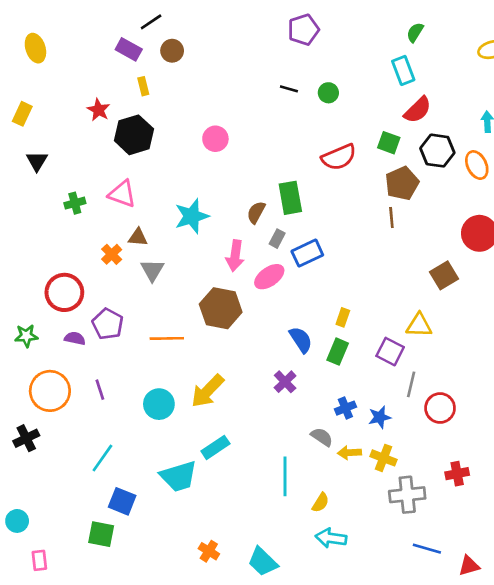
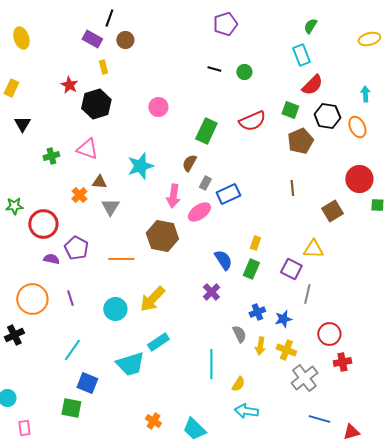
black line: (151, 22) -> (109, 18), turned -36
green rectangle: (290, 198) -> (206, 131), moved, turned 35
brown line: (391, 218) -> (292, 188), moved
green star: (26, 336) -> (14, 206), moved
red circle: (440, 408) -> (329, 334), moved
gray semicircle: (322, 437) -> (239, 334), turned 30
yellow arrow: (349, 453) -> (260, 346), turned -78
gray cross: (407, 495) -> (304, 378), turned -32

